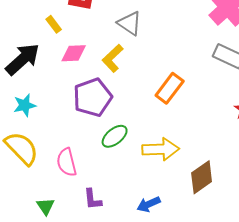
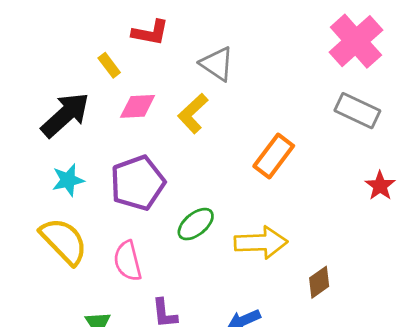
purple pentagon: (93, 97) -> (138, 183), moved
brown diamond: (202, 177) -> (319, 282), size x0.7

